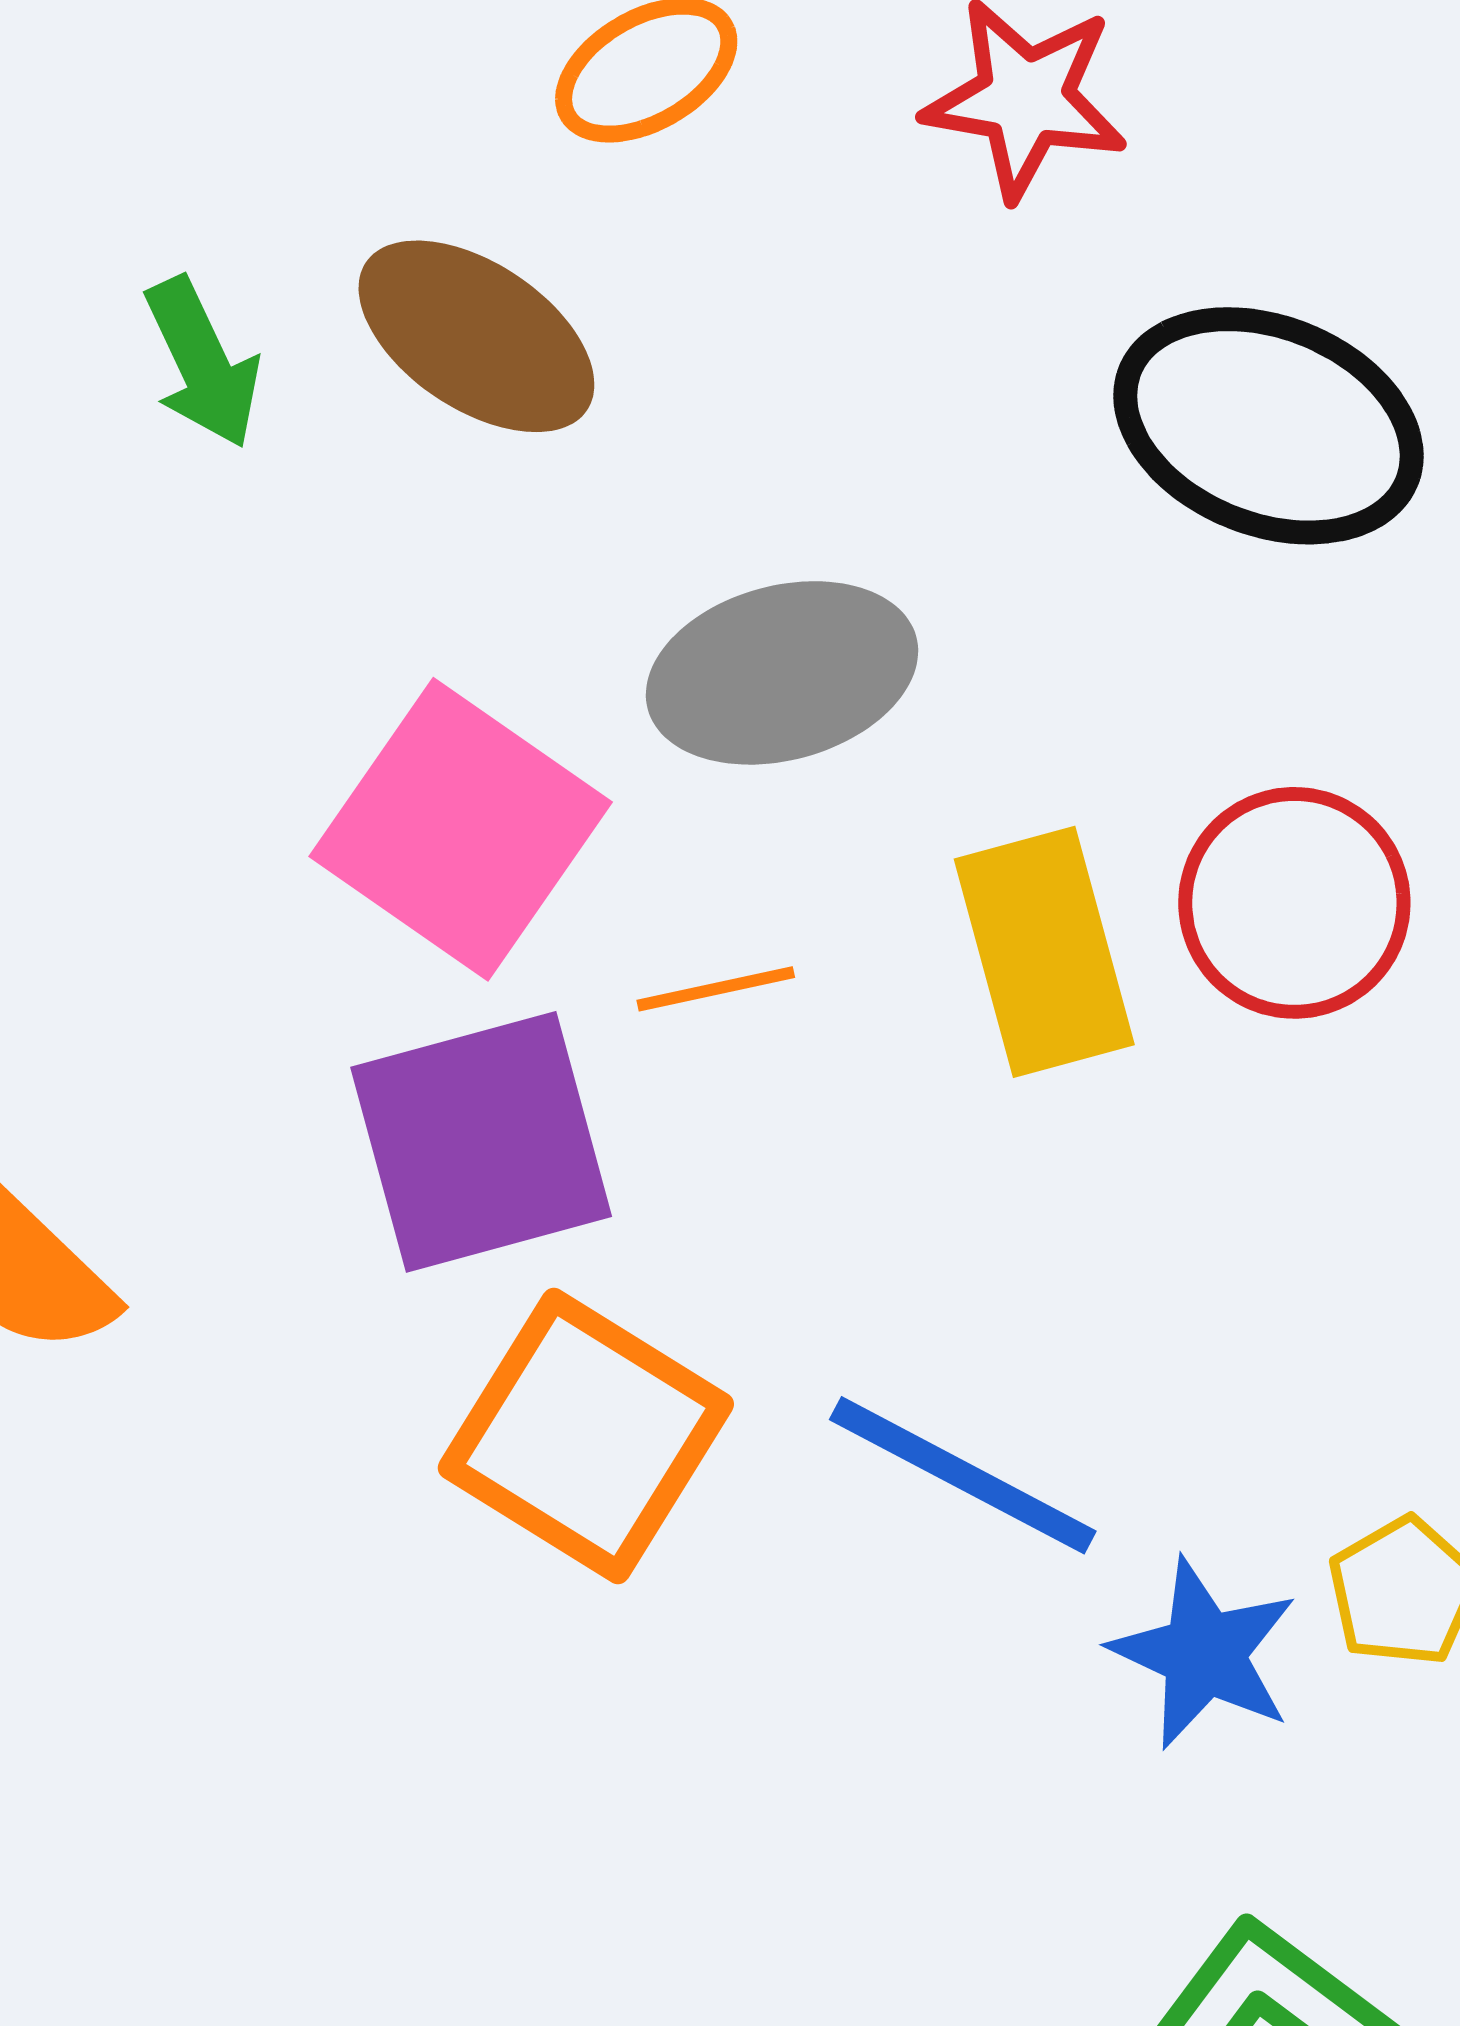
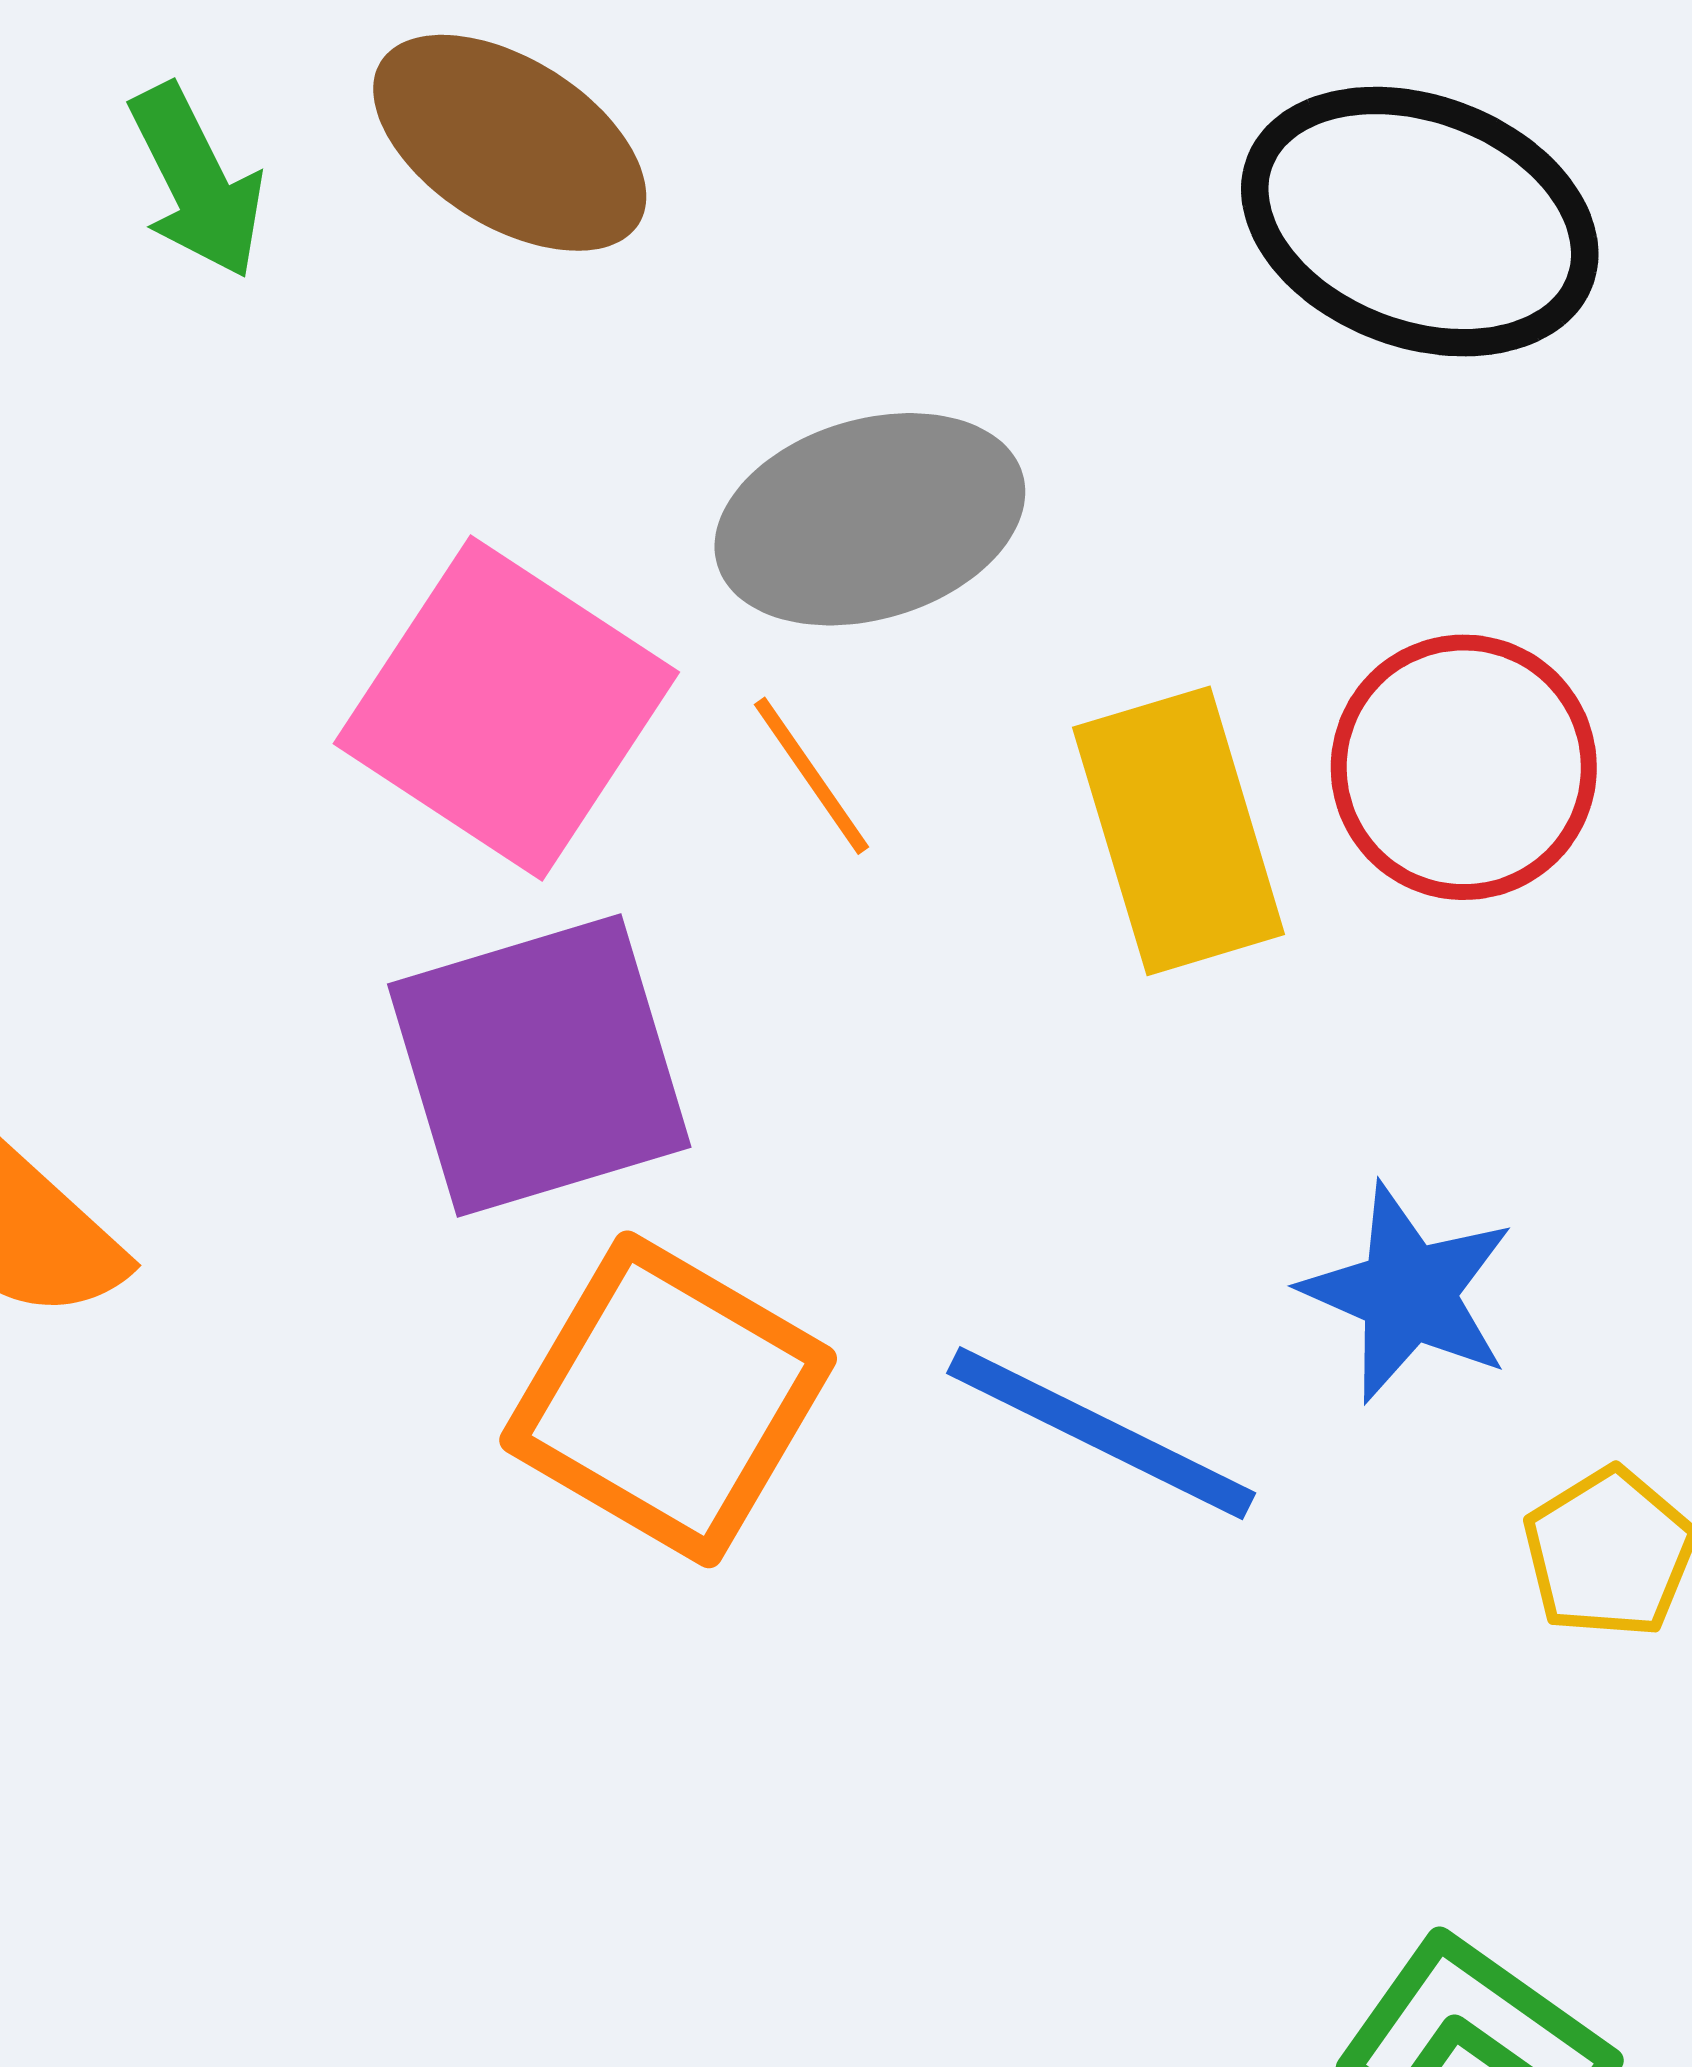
orange line: (716, 989) -> (812, 776), moved, turned 69
blue star: (1204, 1654) -> (1408, 1293), moved

